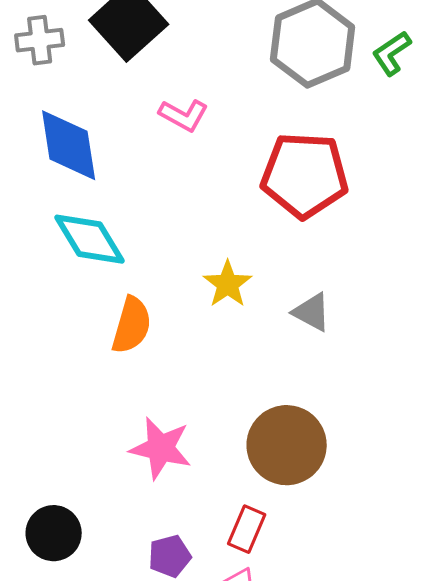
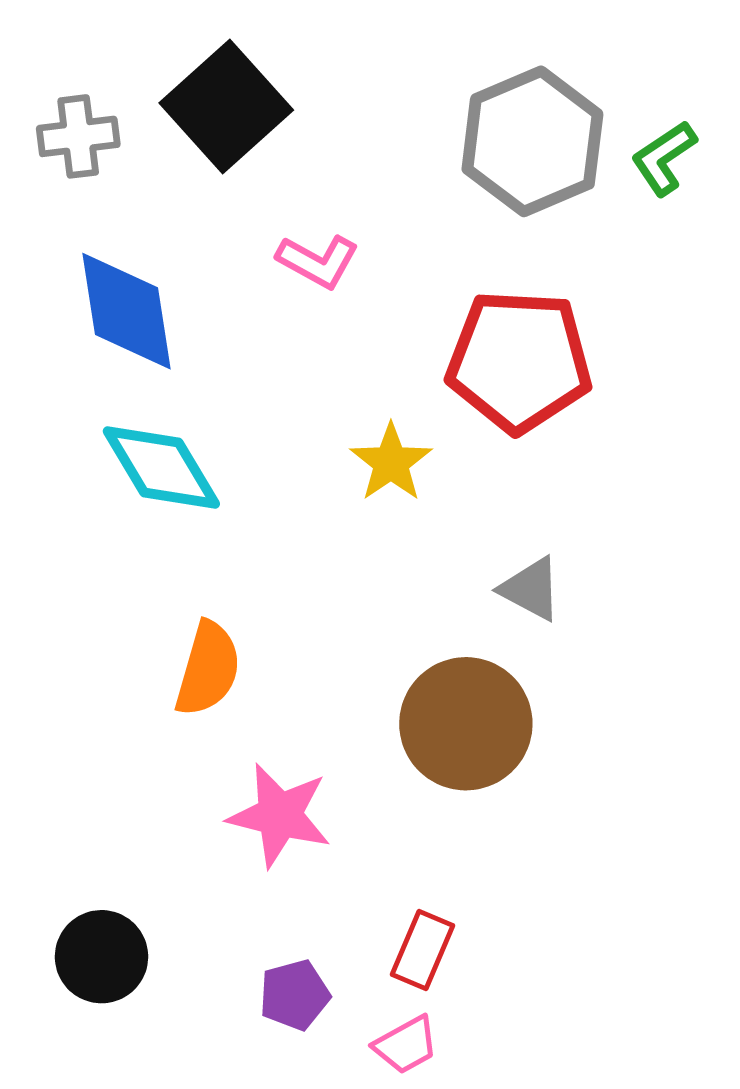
yellow star: (228, 284) -> (391, 463), moved
orange semicircle: (132, 325) -> (208, 669), moved
brown circle: (287, 445) -> (466, 724), moved

